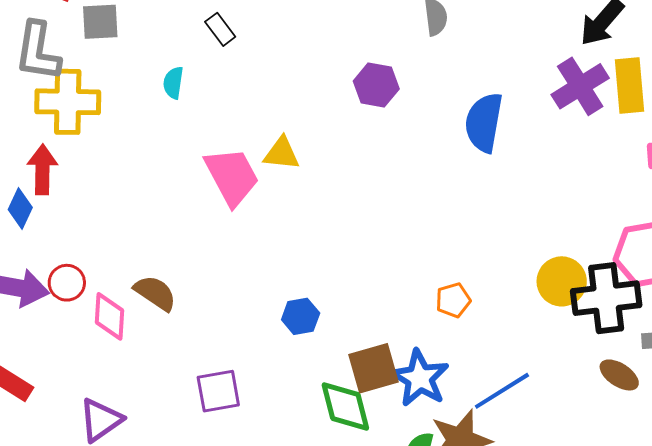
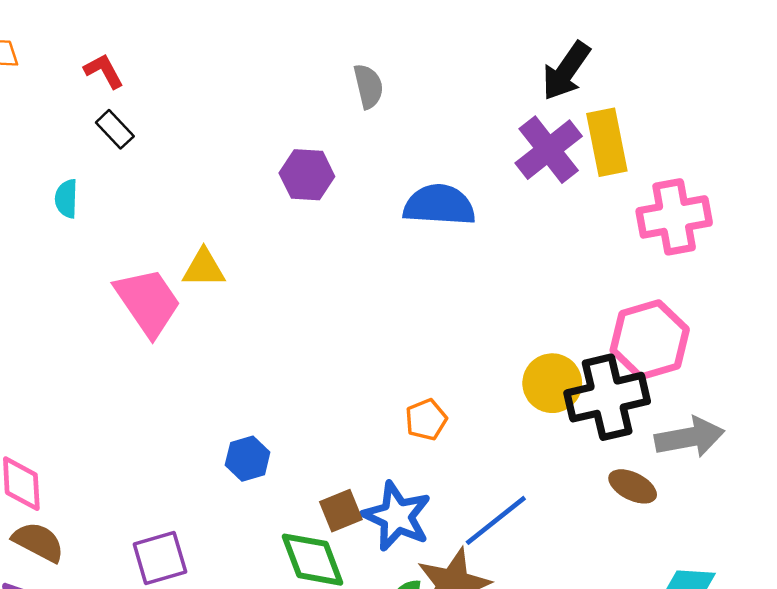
blue semicircle: (484, 122) -> (439, 205), turned 90
brown semicircle: (155, 293) -> (38, 542), moved
brown square: (374, 368) -> (341, 511), size x0.7

